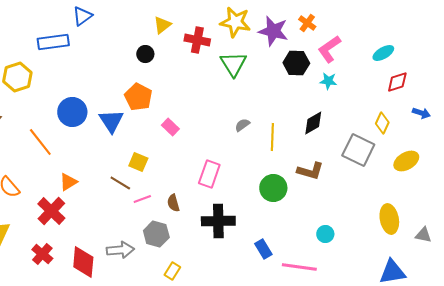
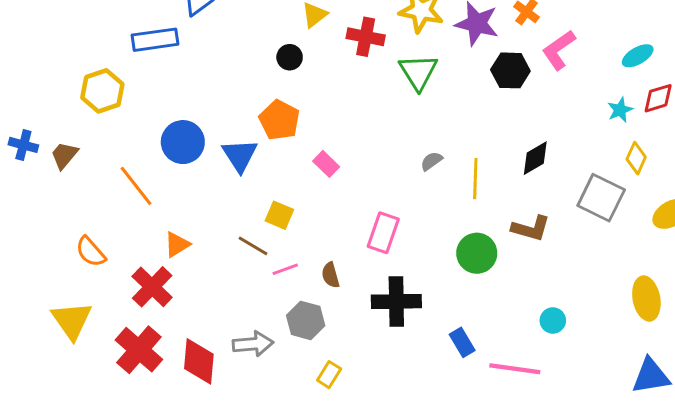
cyan star: (328, 81) -> (620, 110), moved, turned -30
red cross: (42, 254) -> (139, 350), size x1.5

